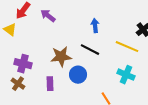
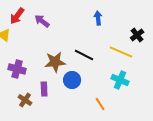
blue arrow: (95, 26) -> (98, 18), moved
brown cross: (18, 84) -> (25, 100), moved

